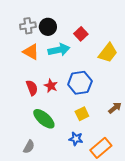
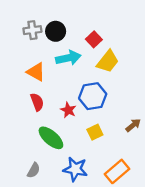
orange triangle: (31, 52) -> (36, 72), moved
yellow trapezoid: (108, 53) -> (108, 61), moved
red star: (51, 86) -> (68, 110), moved
blue star: (76, 139) -> (75, 169), moved, size x1.5

